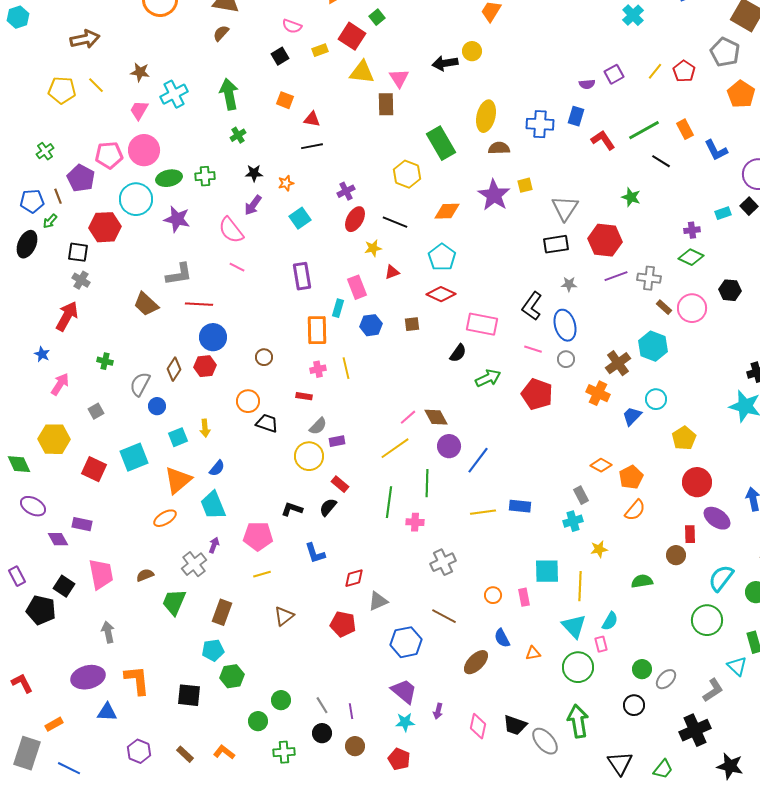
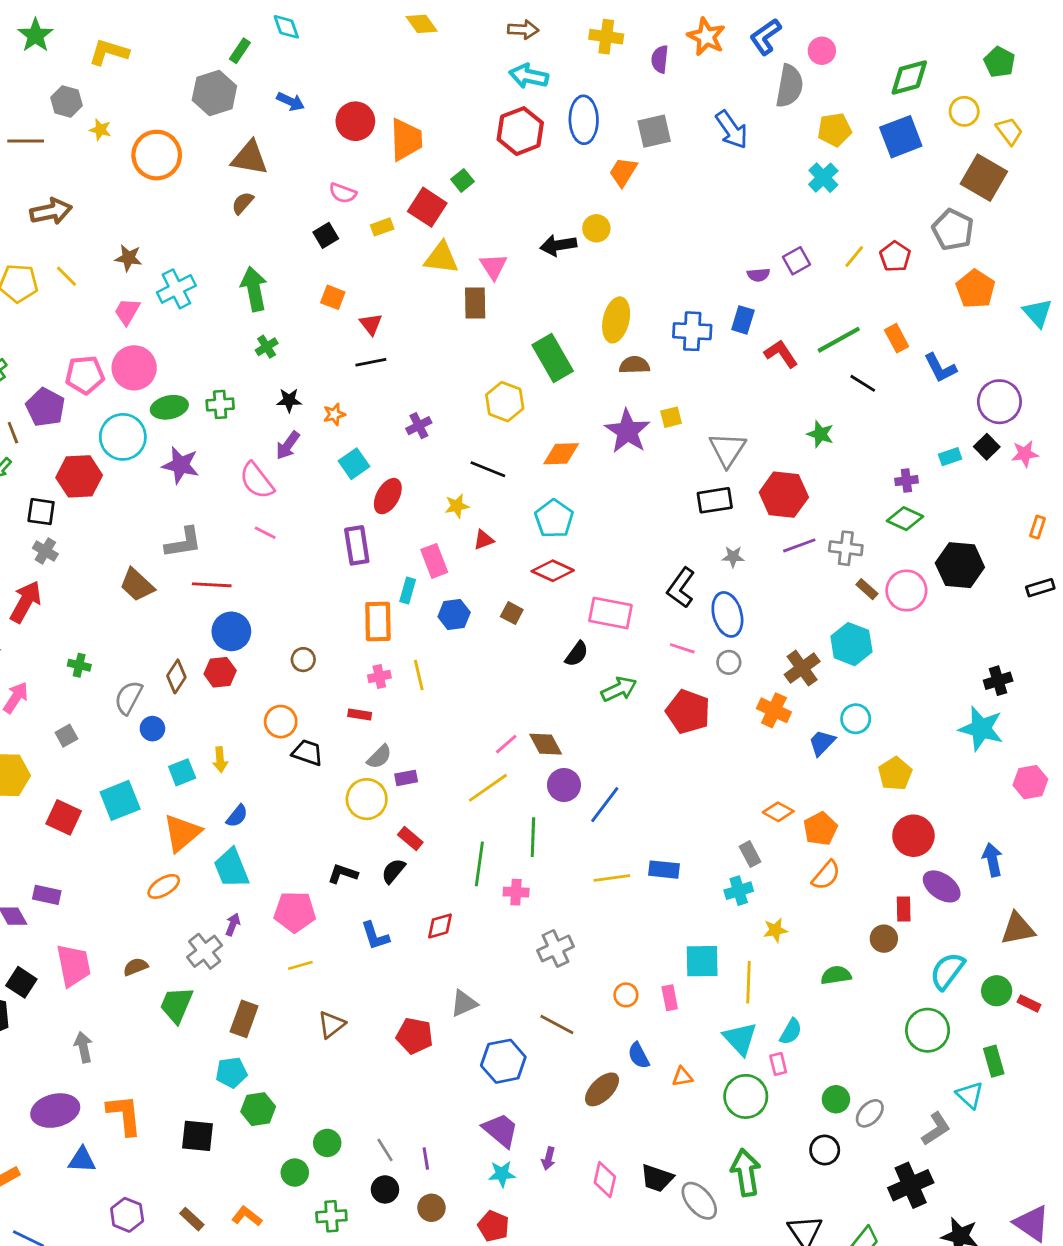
red triangle: (312, 119) -> (371, 324), turned 42
red ellipse: (355, 219) -> (388, 496), moved
black hexagon: (730, 290) -> (960, 565), size x1.5
brown square: (412, 324) -> (512, 613), turned 35
red diamond: (354, 578) -> (440, 926), moved

